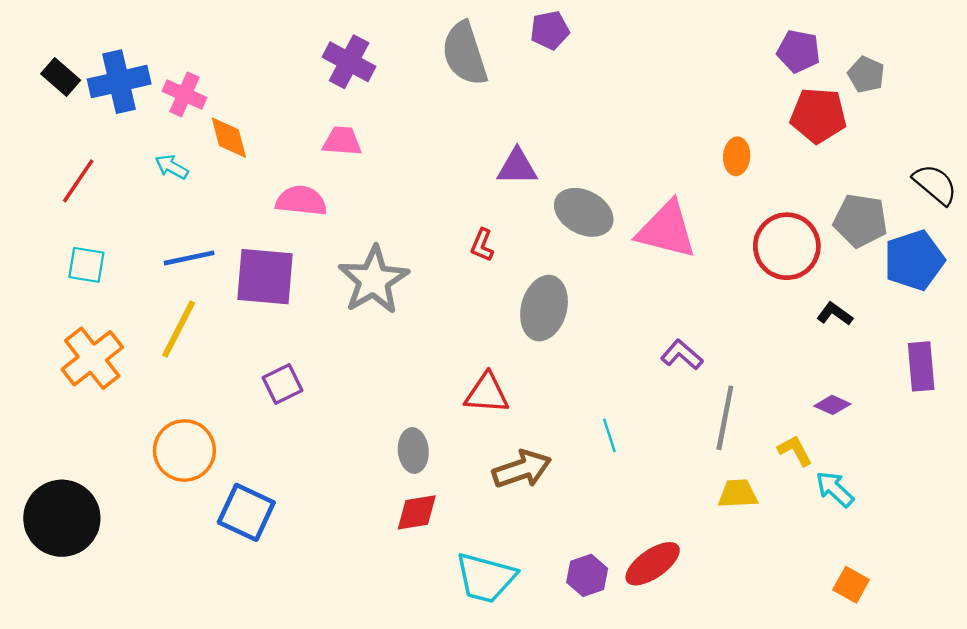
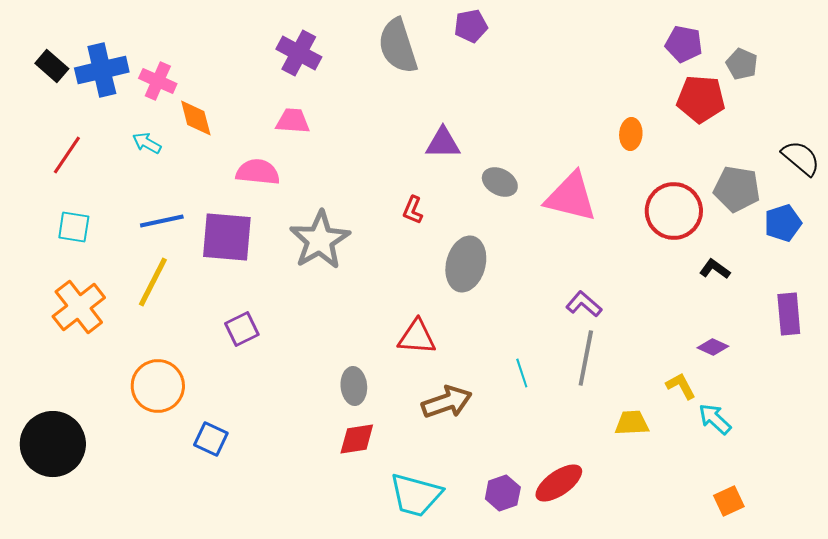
gray ellipse: (584, 212) -> (500, 182), size x0.7
blue pentagon: (914, 260) -> (783, 223), size x0.7
gray line: (725, 418) -> (586, 358), moved
blue square: (246, 512) -> (211, 439), size x0.7
orange square: (851, 585) -> (729, 501), turned 36

